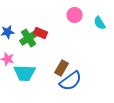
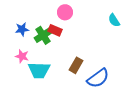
pink circle: (75, 15) -> (65, 12), moved
blue semicircle: (71, 81) -> (98, 78), moved

